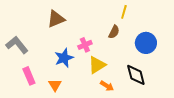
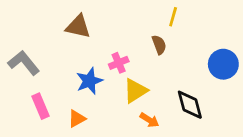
brown triangle: (56, 19) -> (78, 27), turned 36
brown semicircle: (114, 32) -> (159, 45), turned -48
blue circle: (146, 43) -> (223, 64), moved
orange triangle: (55, 85) -> (77, 119), turned 32

